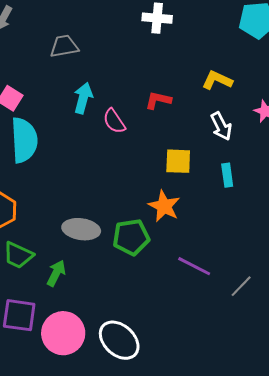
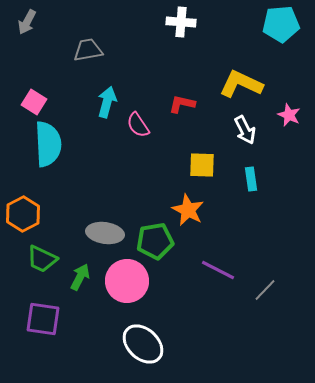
yellow L-shape: (217, 80) -> (241, 84), size x1.4
pink circle: (63, 333) -> (127, 281), moved

